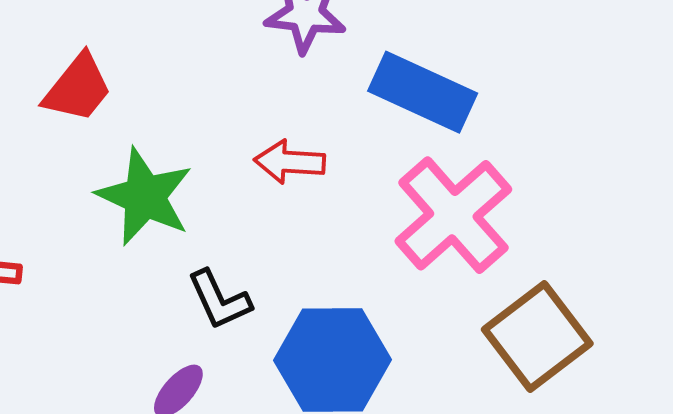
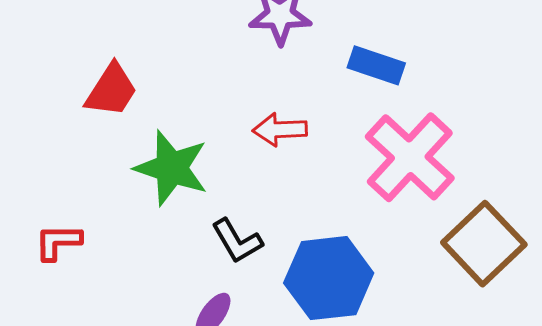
blue rectangle: (423, 92) -> (376, 65), size x0.7

